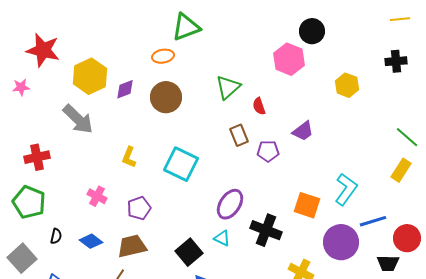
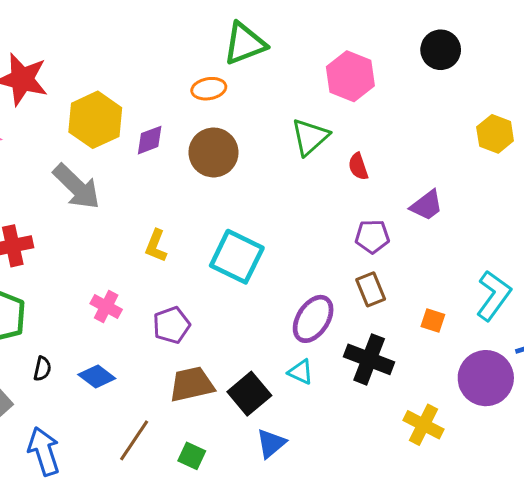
pink hexagon: (289, 59) -> (350, 76), moved
brown rectangle: (239, 135) -> (371, 289), moved
orange square: (307, 205) -> (433, 321), size x0.6
brown trapezoid: (132, 246) -> (192, 384), moved

